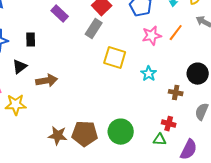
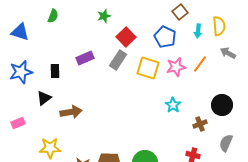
purple rectangle: (60, 14) -> (85, 58), moved, turned -66
yellow square: (115, 58) -> (148, 68), moved
brown cross: (176, 93) -> (200, 124), turned -32
yellow star: (16, 105) -> (50, 148), moved

